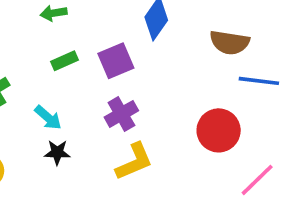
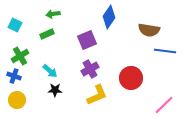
green rectangle: (65, 61) -> (47, 34), moved
red circle: (219, 130) -> (131, 78), moved

